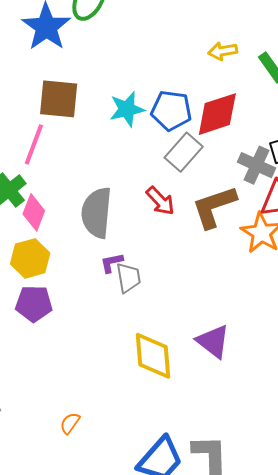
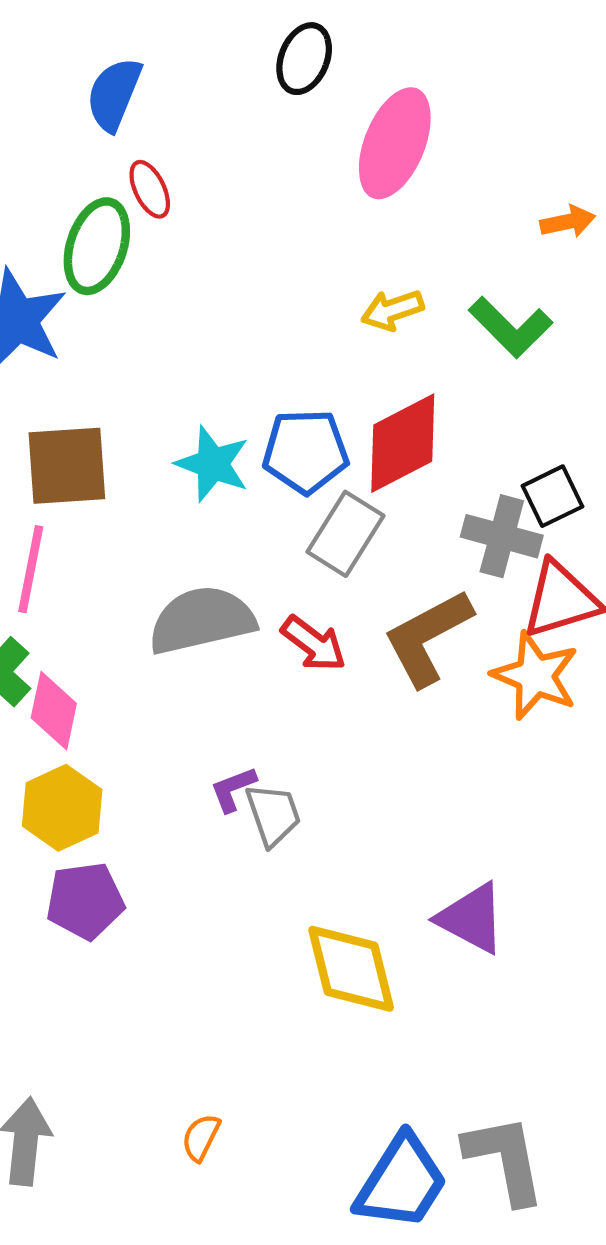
cyan star: (127, 109) -> (213, 464), turned -30
gray semicircle: (97, 213) -> (202, 620), moved, turned 81

